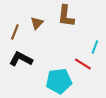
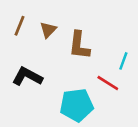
brown L-shape: (66, 16) -> (79, 45), moved
brown line: (15, 32) -> (19, 26), moved

